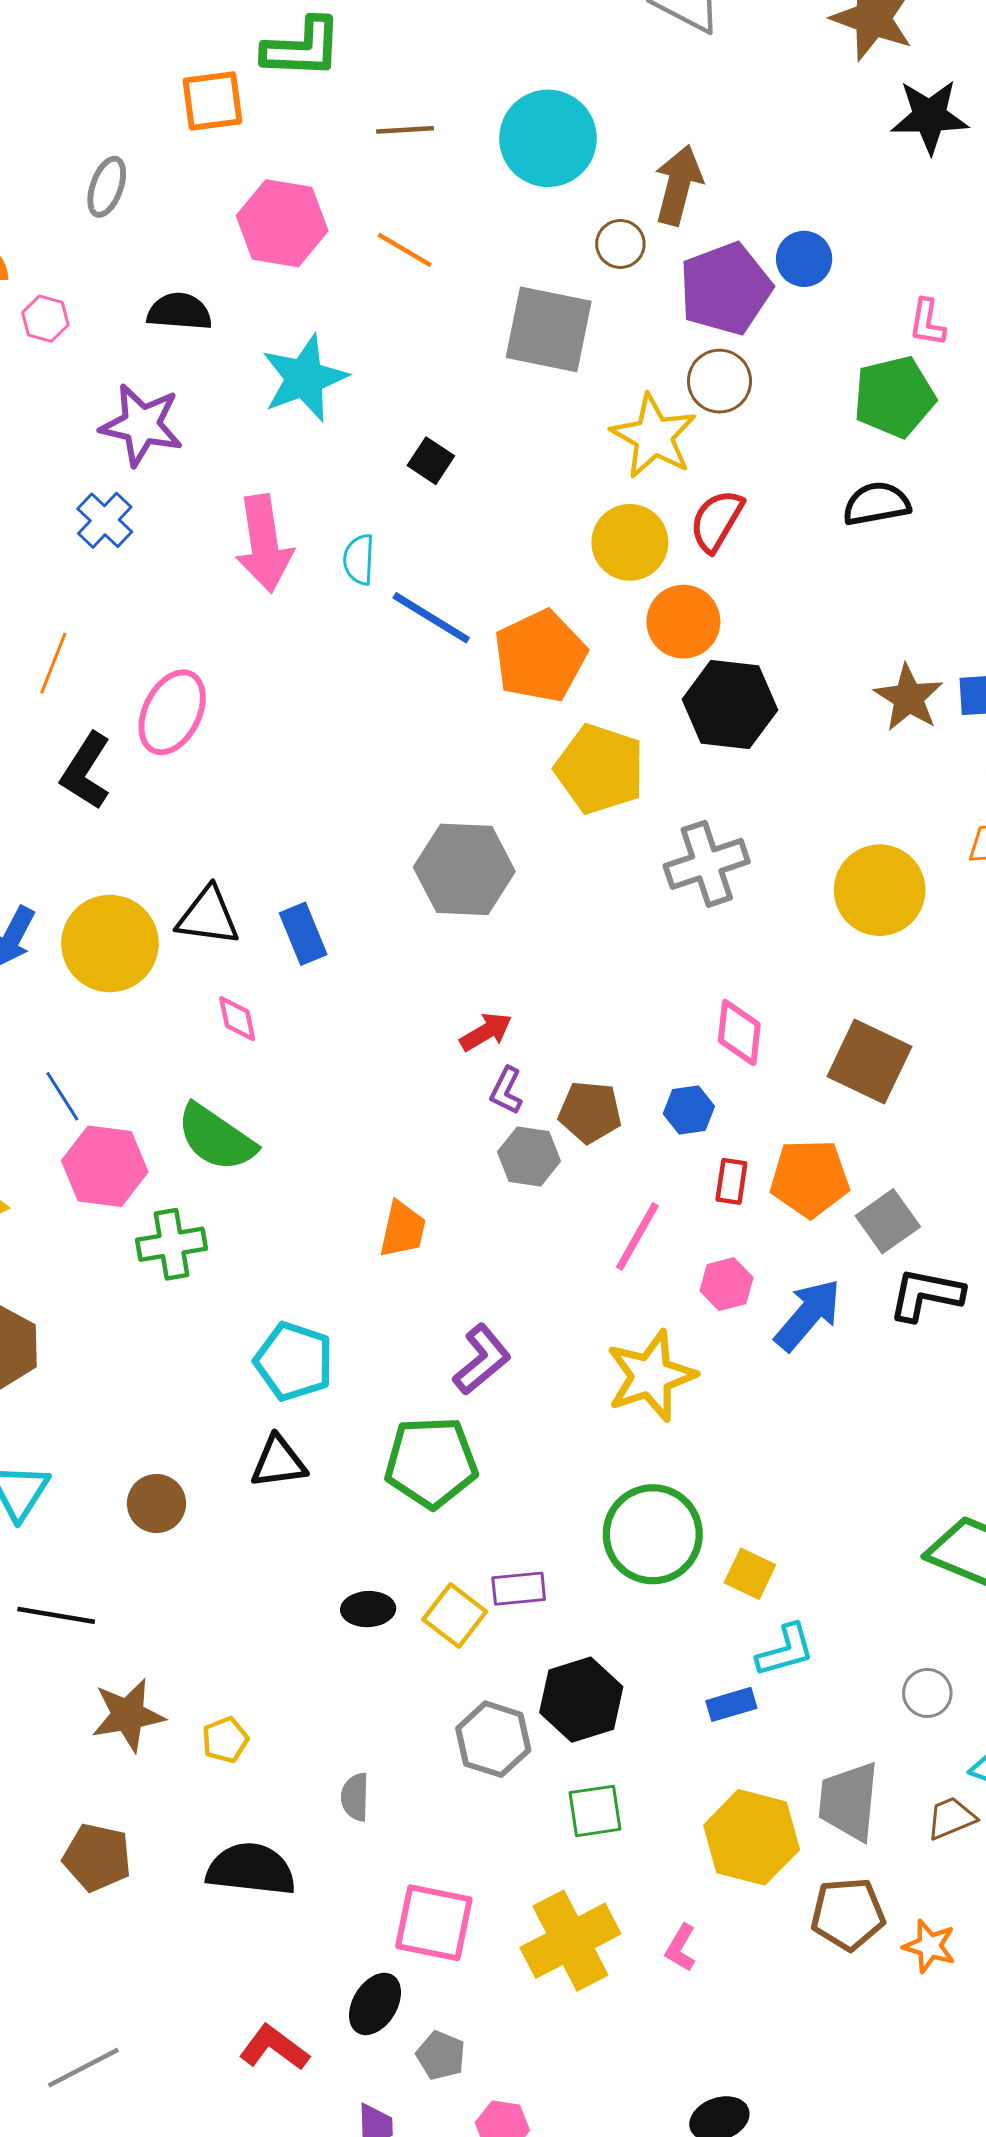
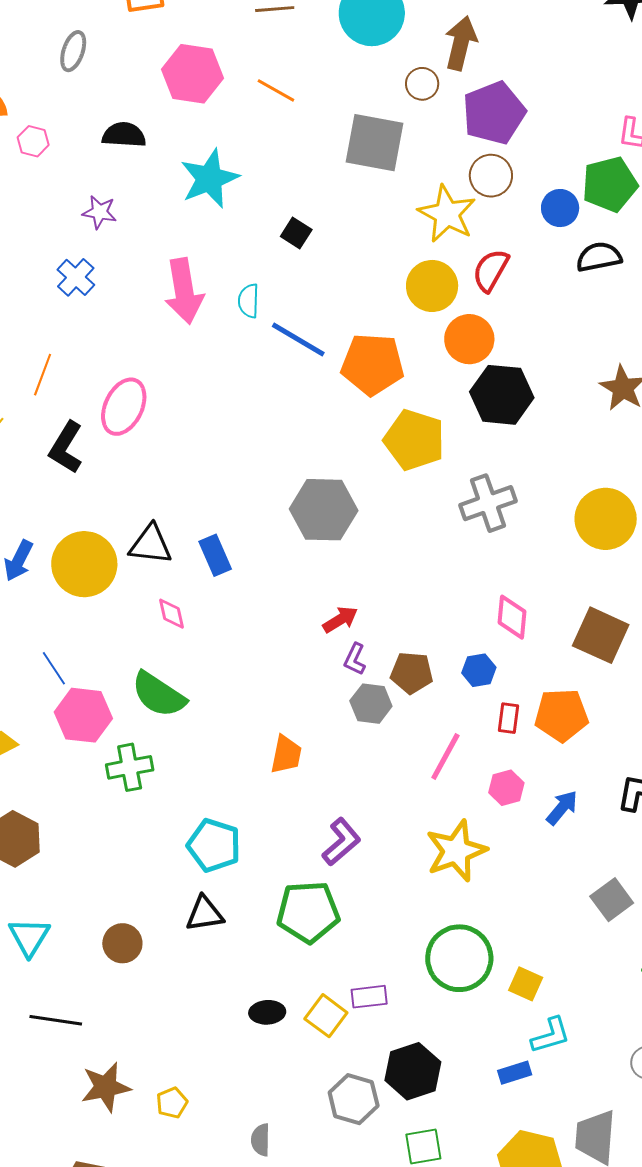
blue circle: (804, 259) -> (560, 208), moved
purple star: (141, 425) -> (100, 212), size x0.6
orange pentagon: (540, 656) -> (373, 364), turned 30
gray square: (888, 1221) -> (612, 900), moved
blue arrow: (808, 1315) -> (562, 808), size x0.7

